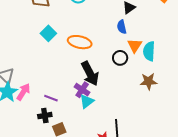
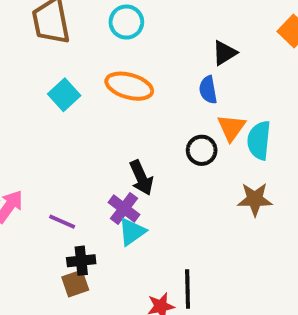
orange ellipse: (80, 42) -> (129, 86), moved
black arrow: (90, 74) -> (141, 178), size x0.7
black cross: (45, 116) -> (81, 261), moved

